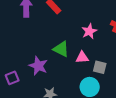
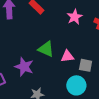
pink star: (89, 31) -> (75, 17), moved

